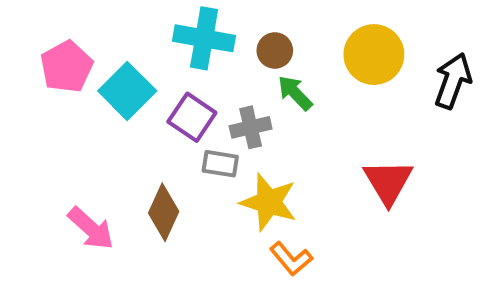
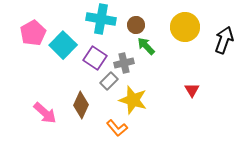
gray rectangle: (220, 164) -> (109, 81), turned -54
red triangle: (388, 182) -> (192, 90), size x0.6
orange L-shape: (291, 259) -> (117, 128), moved

